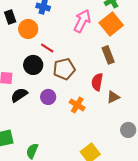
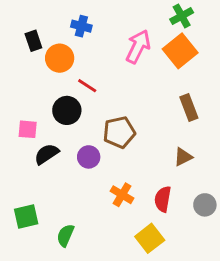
brown rectangle: (108, 55) -> (189, 108), moved
brown pentagon: (64, 69) -> (119, 132), moved
red semicircle: (97, 82) -> (163, 199), moved
orange cross: (77, 105) -> (122, 195), moved

